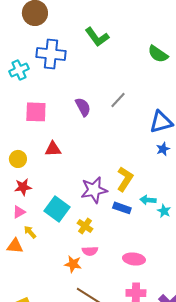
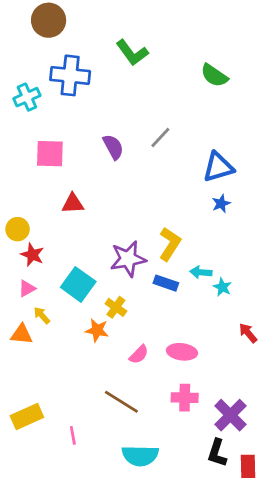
yellow circle: (18, 159) -> (18, 229), moved
red star: (23, 187) -> (32, 255), turned 30
pink semicircle: (90, 251) -> (139, 354), moved, turned -42
orange star: (73, 264) -> (97, 330), moved

